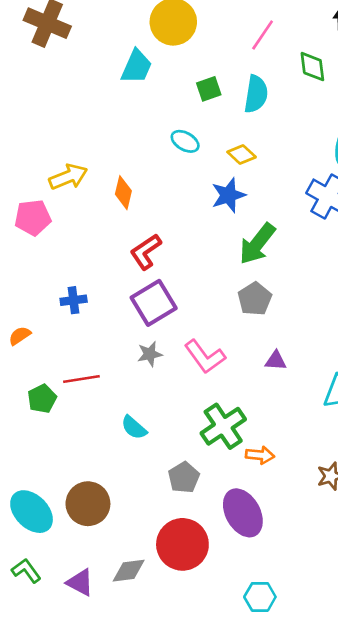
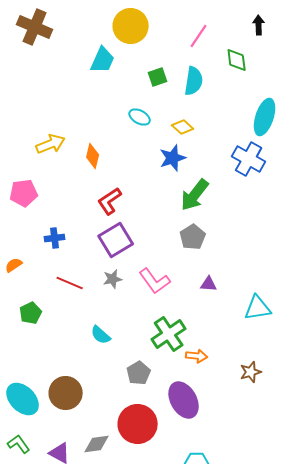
pink pentagon: (33, 218) -> (24, 193), moved
red line: (81, 379) -> (70, 283), moved, turned 32

